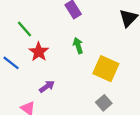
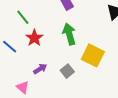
green arrow: (78, 46) -> (69, 34), size x1.5
gray square: (104, 103) -> (67, 71), moved

